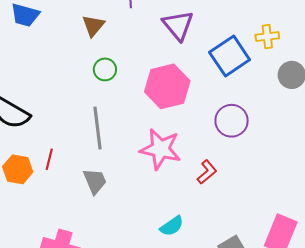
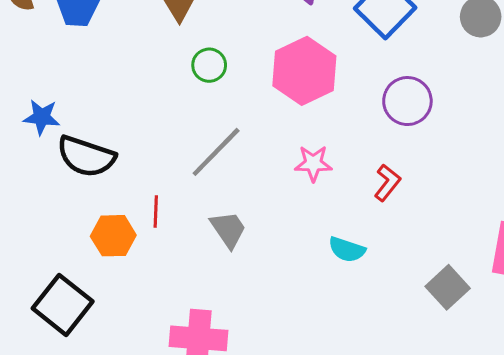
gray line: (98, 128) -> (216, 152), turned 63
pink star: (160, 149) -> (313, 163), size x0.6
cyan semicircle: (172, 226) -> (347, 250), moved, turned 65

